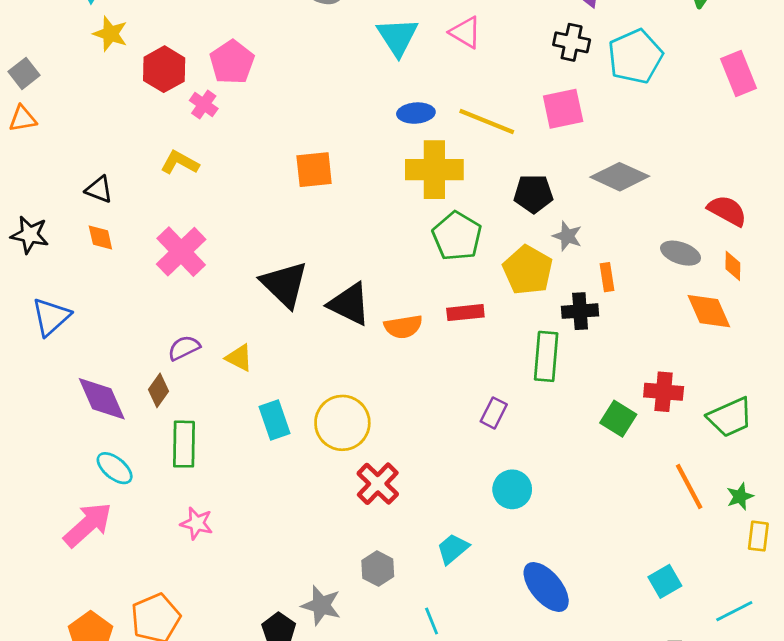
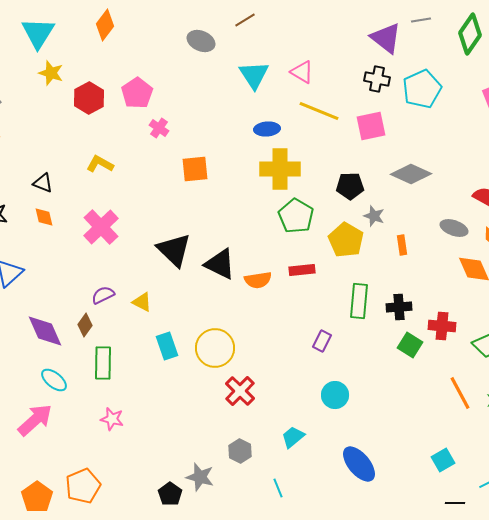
pink cross: (204, 105) -> (159, 128), moved
yellow line: (487, 122) -> (319, 111), moved
black cross: (580, 311) -> (399, 307), moved

